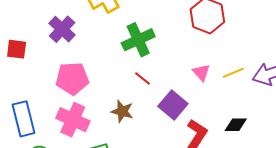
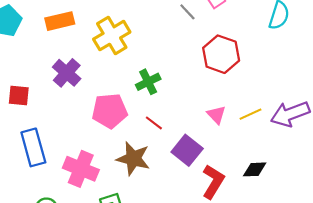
green cross: (138, 40) -> (148, 82), size x0.7
pink pentagon: (72, 78) -> (110, 111), moved
brown star: (122, 111) -> (133, 159), size x1.4
blue rectangle: (24, 119) -> (33, 147), moved

